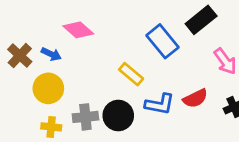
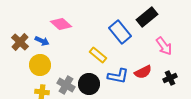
gray cross: (85, 117) -> (66, 85), turned 36

